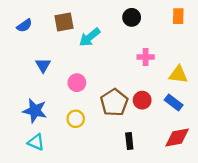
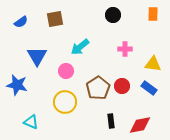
cyan arrow: (90, 37) -> (80, 47), moved
blue triangle: (43, 65) -> (37, 56), size x1.5
blue star: (35, 111) -> (17, 85), moved
yellow circle: (76, 119) -> (65, 102), size x1.5
red diamond: (177, 137) -> (140, 125), moved

